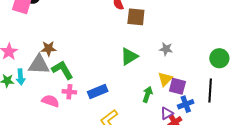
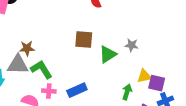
brown square: (136, 17) -> (84, 40), moved
gray star: (166, 49) -> (132, 45), moved
yellow triangle: (165, 79) -> (144, 76), turned 35

